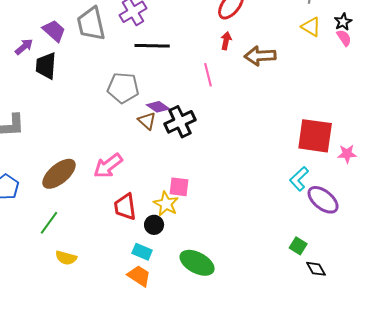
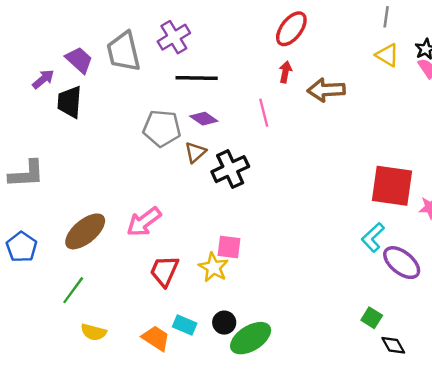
purple diamond: (158, 107) -> (204, 119), moved
brown triangle: (147, 121) -> (195, 152), moved, turned 36
red trapezoid: (125, 207) -> (164, 271), turned 32
black circle: (154, 225) -> (224, 323), moved
green ellipse: (197, 263) -> (251, 338), turned -60
orange trapezoid: (139, 276) -> (156, 338), moved

